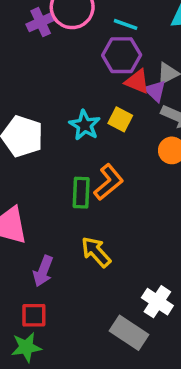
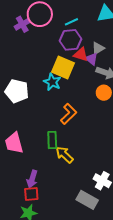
cyan line: (126, 24) -> (71, 22), turned -40
yellow square: (120, 119) -> (63, 67), moved, size x1.6
green rectangle: (81, 193) -> (52, 140), moved
purple arrow: (43, 271) -> (32, 179), moved

